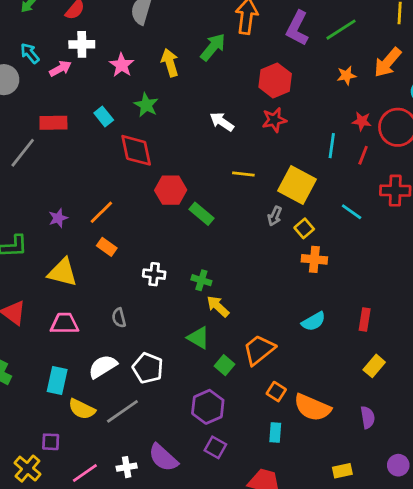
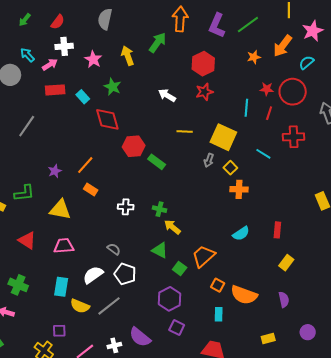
red rectangle: (53, 123) -> (55, 90), moved
gray semicircle: (119, 318) -> (114, 249), moved, turned 144

